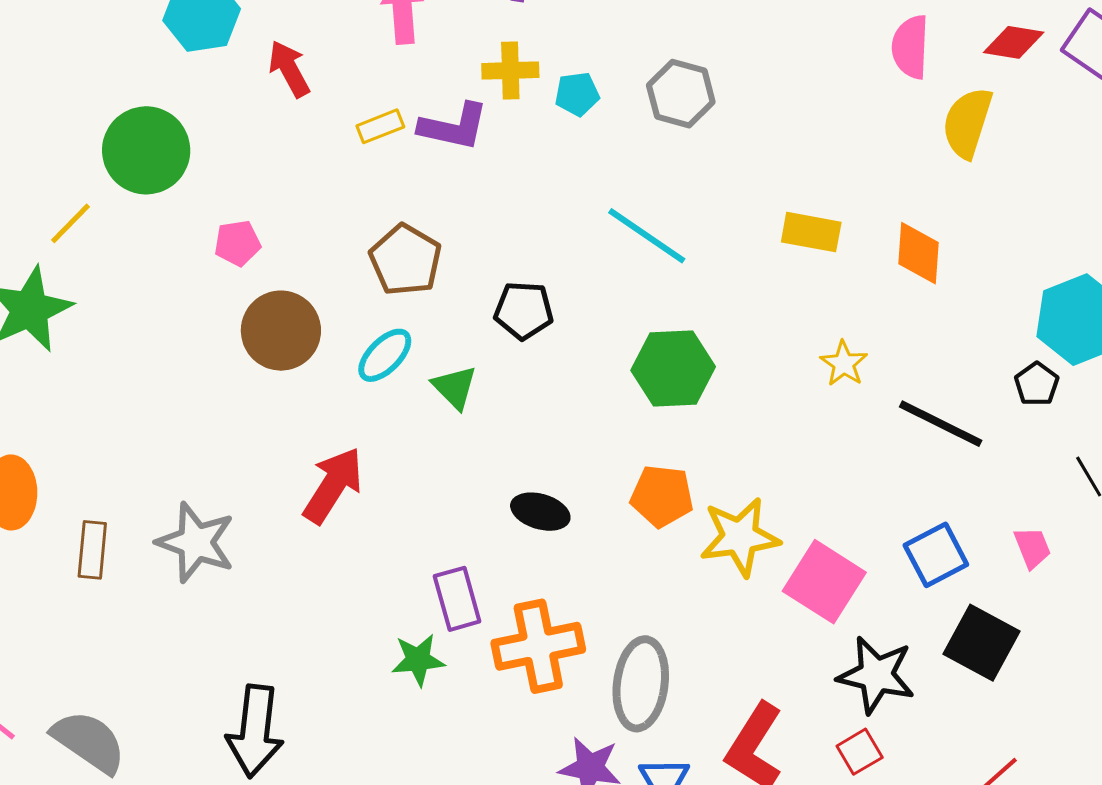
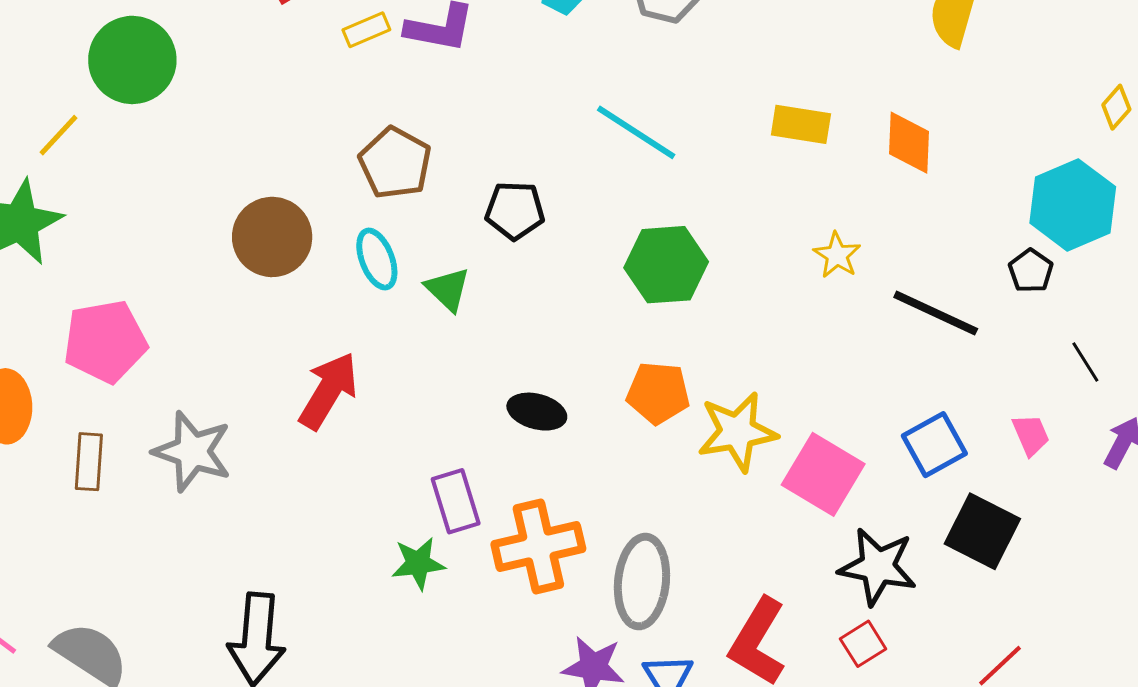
pink pentagon: (237, 243) -> (105, 341), moved, size x1.8
cyan ellipse: (385, 355) -> (377, 259), turned -64

